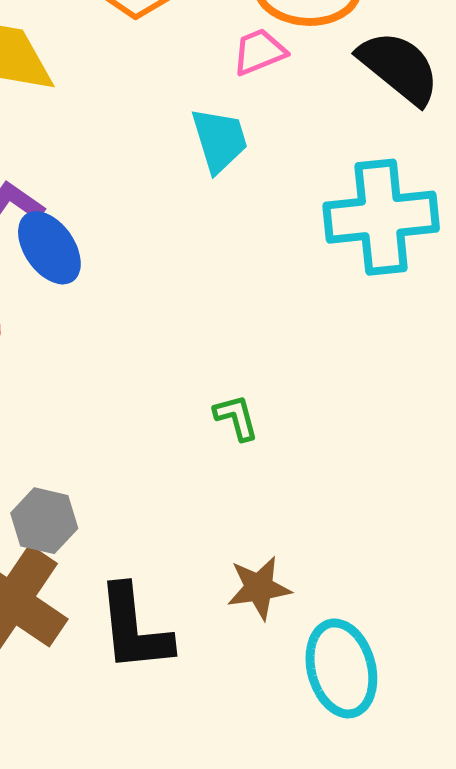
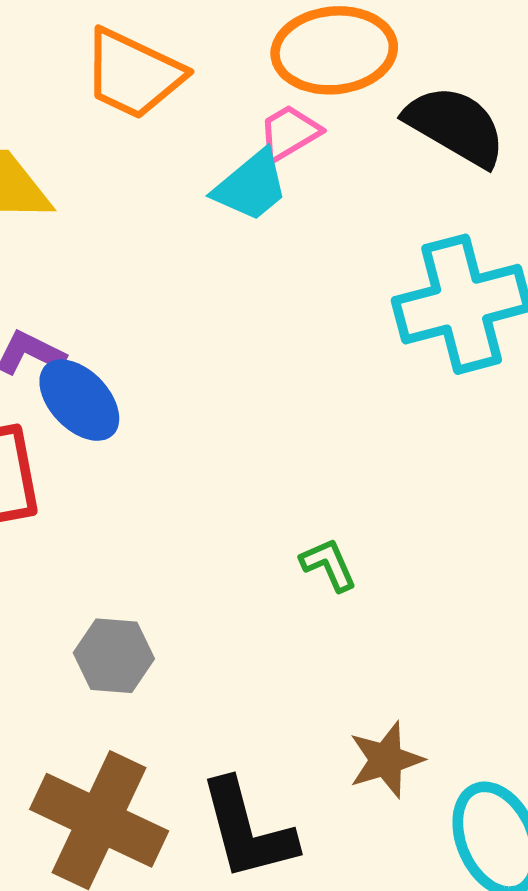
cyan trapezoid: (220, 140) -> (251, 186), moved, turned 76
gray hexagon: (44, 521) -> (114, 656), moved

